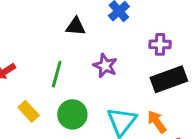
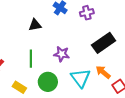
purple cross: (160, 44) -> (87, 13), moved
purple star: (105, 66) -> (62, 54), moved

